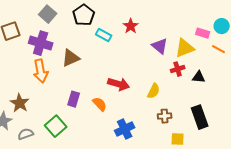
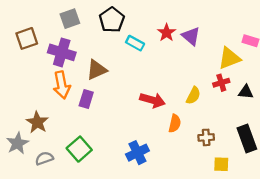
gray square: (48, 14) -> (70, 19), turned 30
purple triangle: (160, 46) -> (191, 36), moved
yellow semicircle: (154, 91) -> (193, 95), moved
purple rectangle: (74, 99) -> (86, 99), moved
orange semicircle: (100, 104) -> (175, 123), moved, turned 56
blue cross: (125, 129) -> (137, 153), moved

